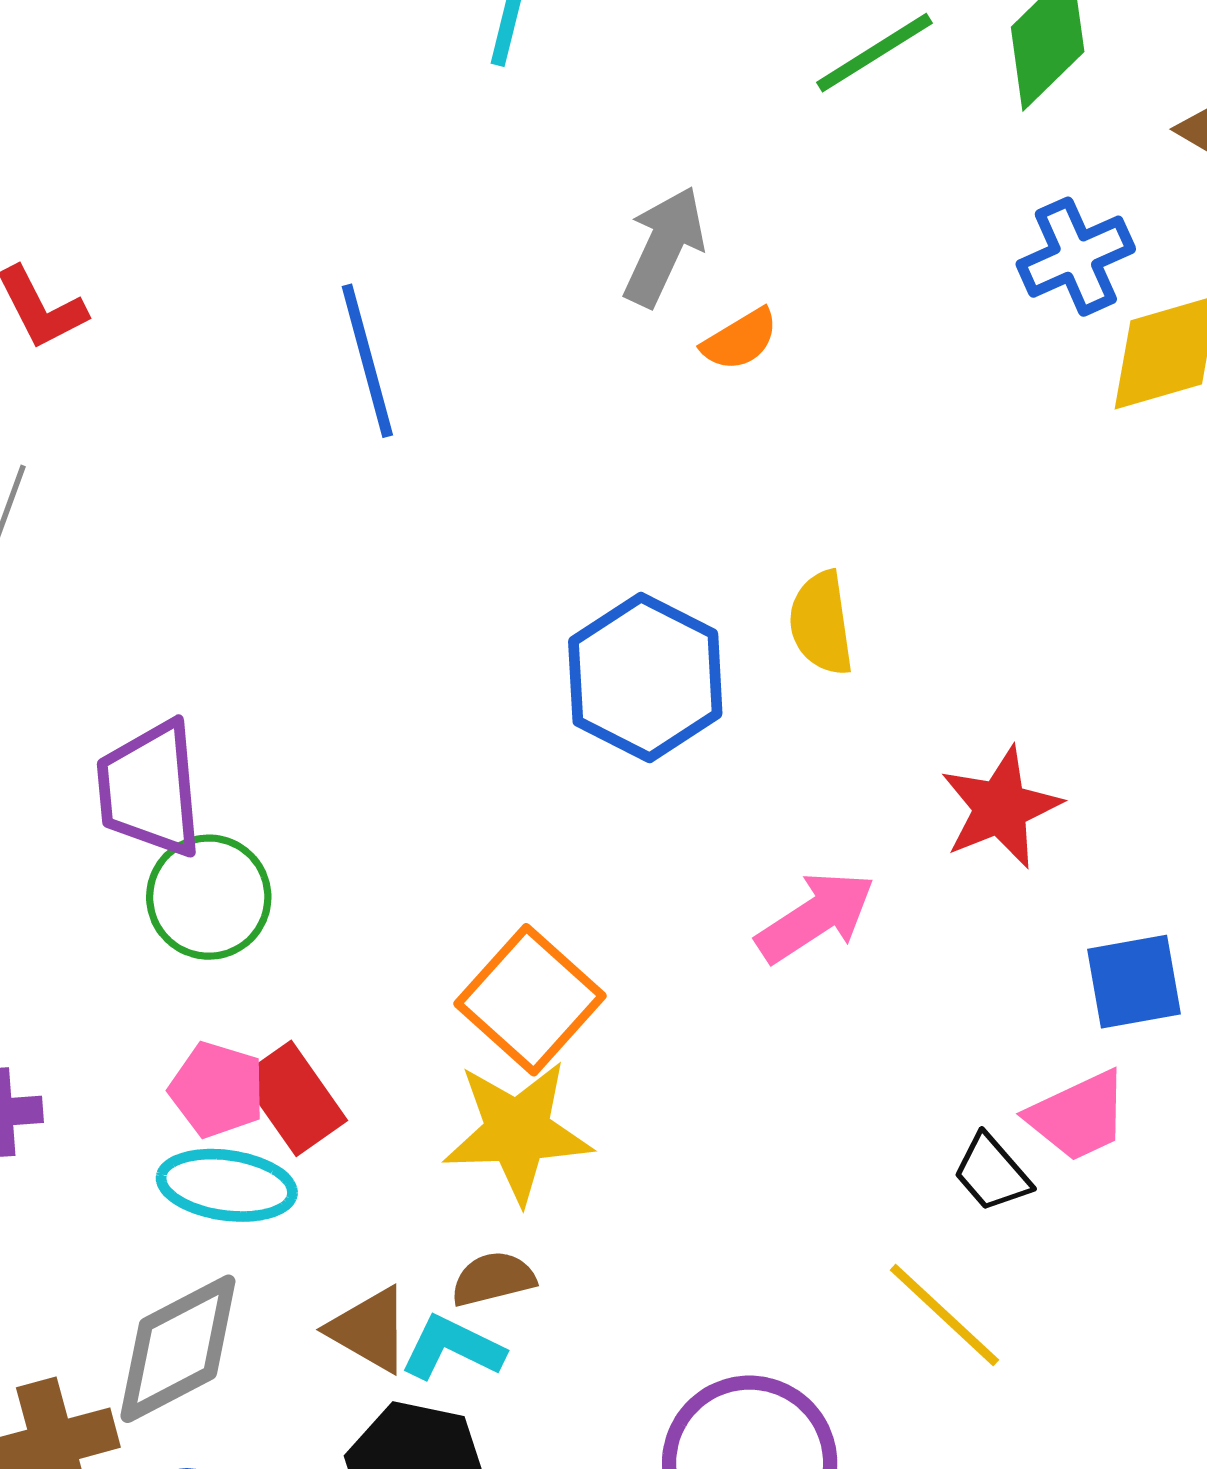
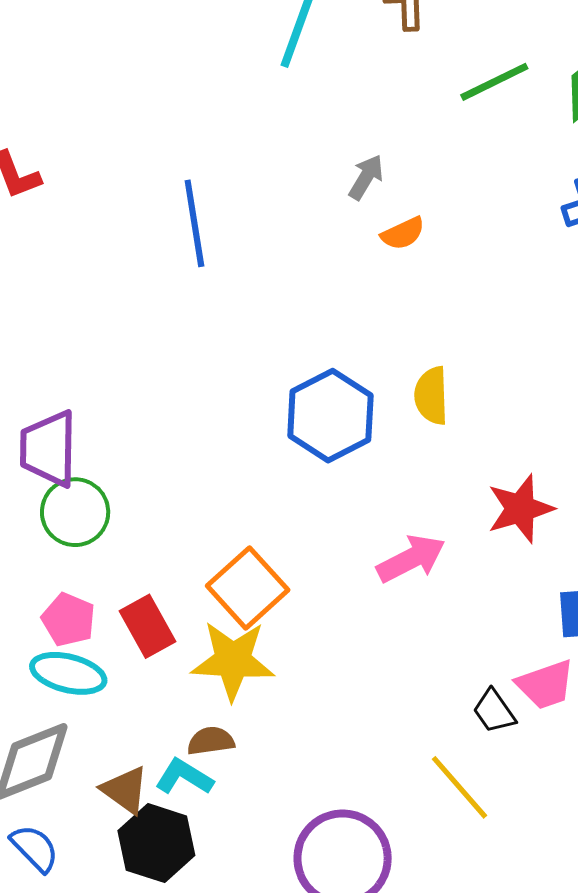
gray arrow: (664, 246) -> (366, 177), size x0.7
red rectangle: (294, 1098) -> (148, 626), moved
brown triangle: (369, 1330) -> (125, 790), moved

